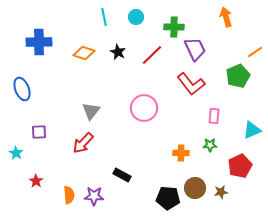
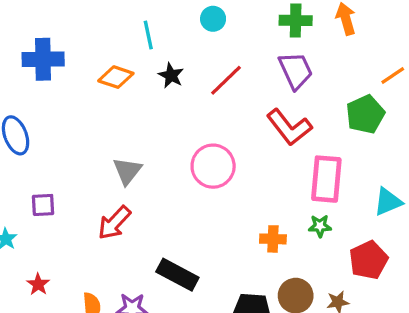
cyan line: (104, 17) -> (148, 35), moved
cyan circle: (136, 17) -> (213, 19), moved
green cross: (174, 27) -> (296, 20), moved
pink rectangle: (214, 116) -> (326, 179), size x1.8
black rectangle: (122, 175) -> (177, 275), size x1.4

